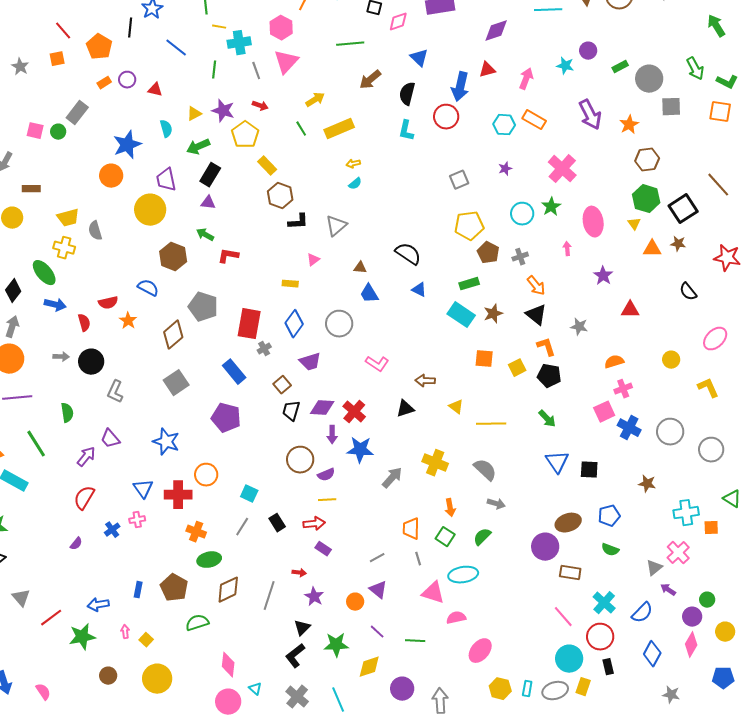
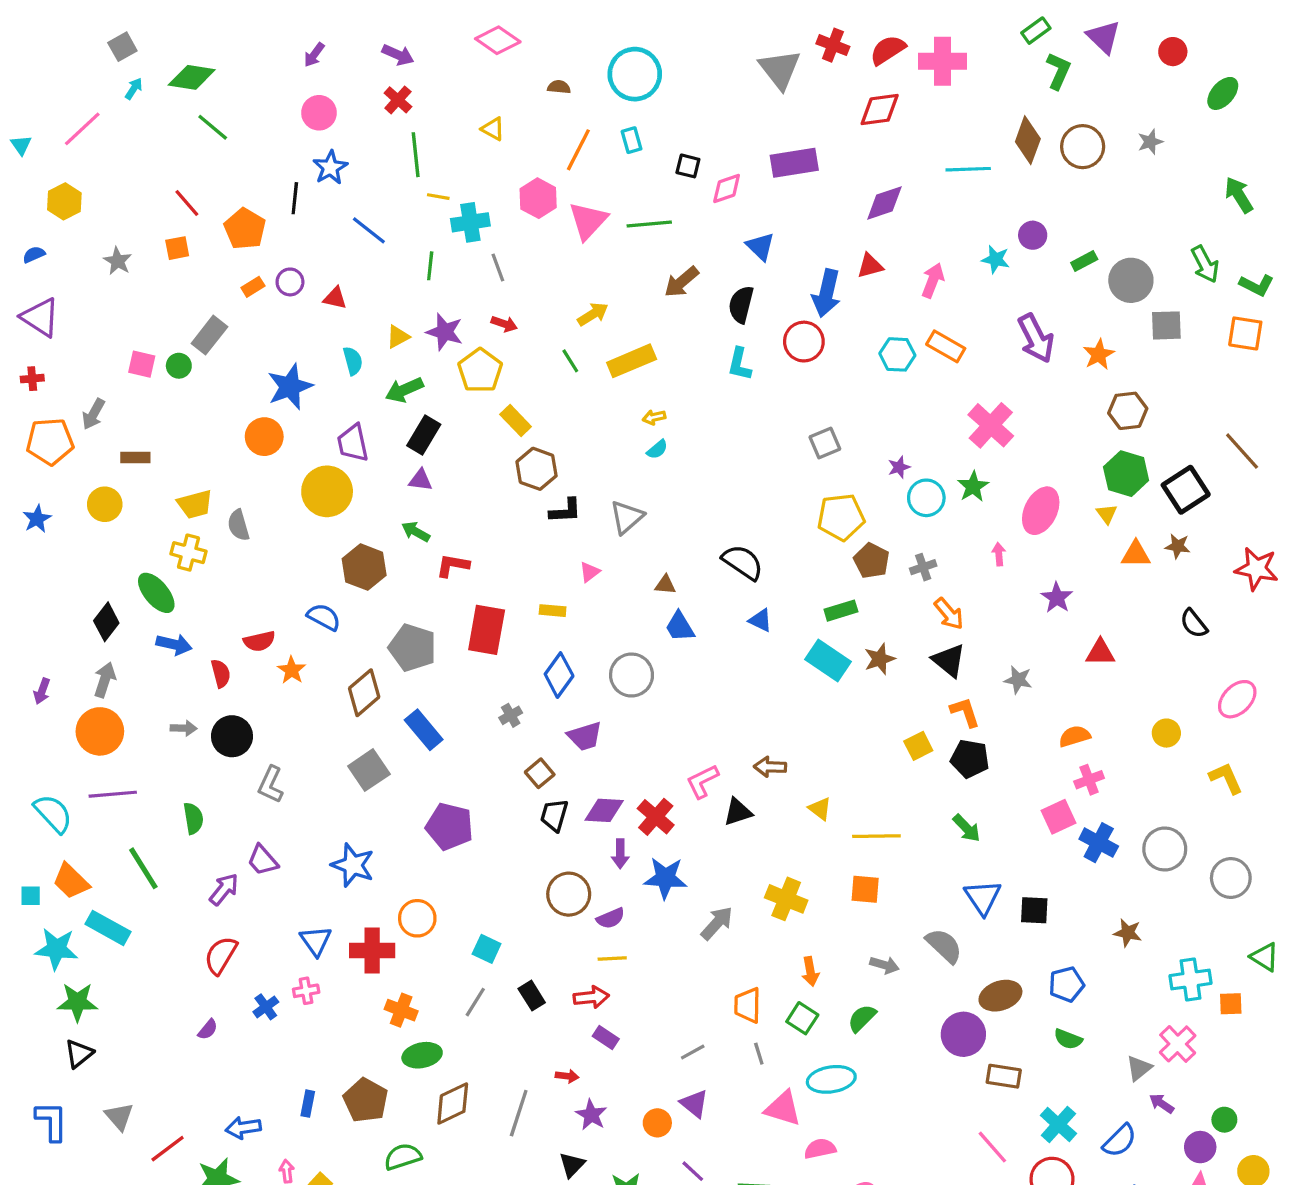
pink triangle: (286, 62) -> (588, 221), moved
purple star: (505, 169) -> (899, 467), moved
pink ellipse: (593, 222) -> (1041, 511), turned 36
red rectangle: (249, 324) -> (487, 630), moved
orange square: (484, 359) -> (865, 889), moved
pink L-shape: (377, 364) -> (702, 781), moved, turned 120
blue rectangle: (234, 372) -> (424, 730), moved
gray semicircle: (485, 470) -> (944, 946), moved

